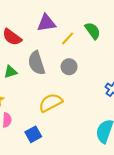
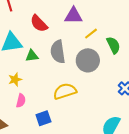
green semicircle: (93, 31) -> (113, 45), moved
gray circle: (69, 67) -> (88, 60), size x1.5

